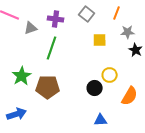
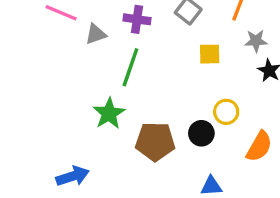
green star: (22, 76) -> (109, 113), moved
brown pentagon: (48, 87) -> (155, 142), moved

